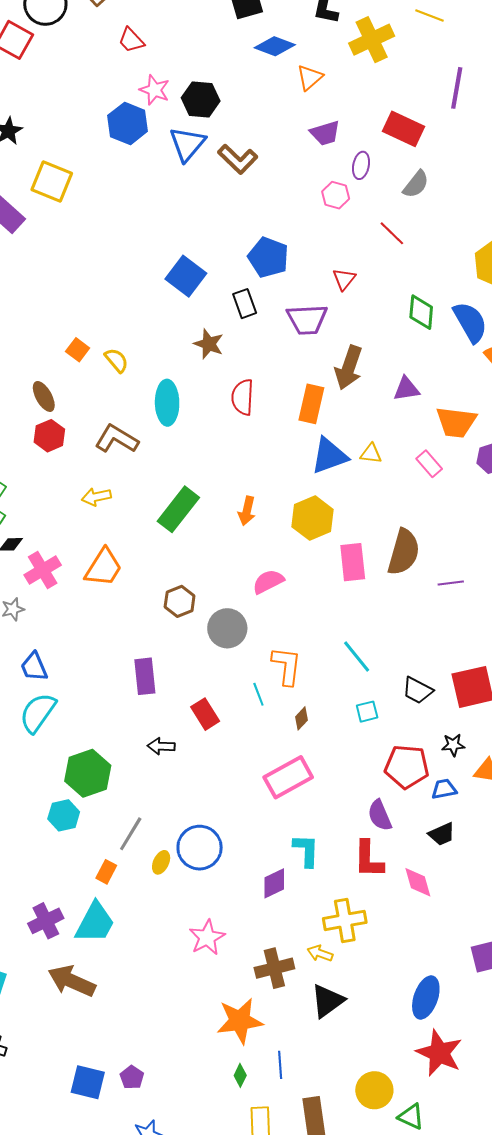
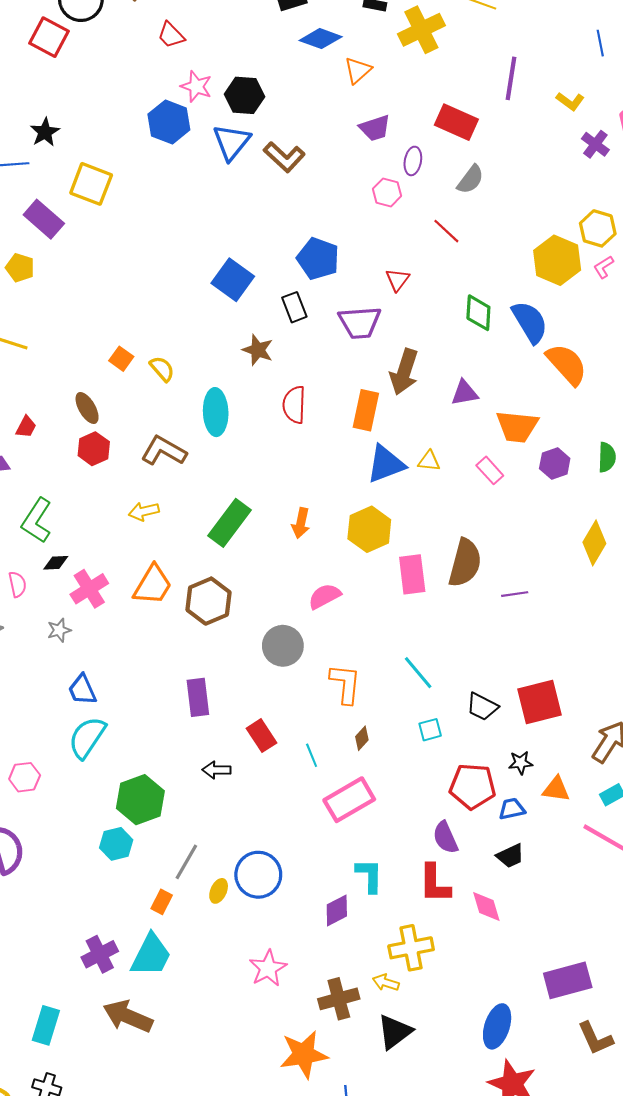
brown hexagon: (180, 601) -> (208, 601), moved, size x1.4
cyan line: (258, 694) -> (312, 755), moved

